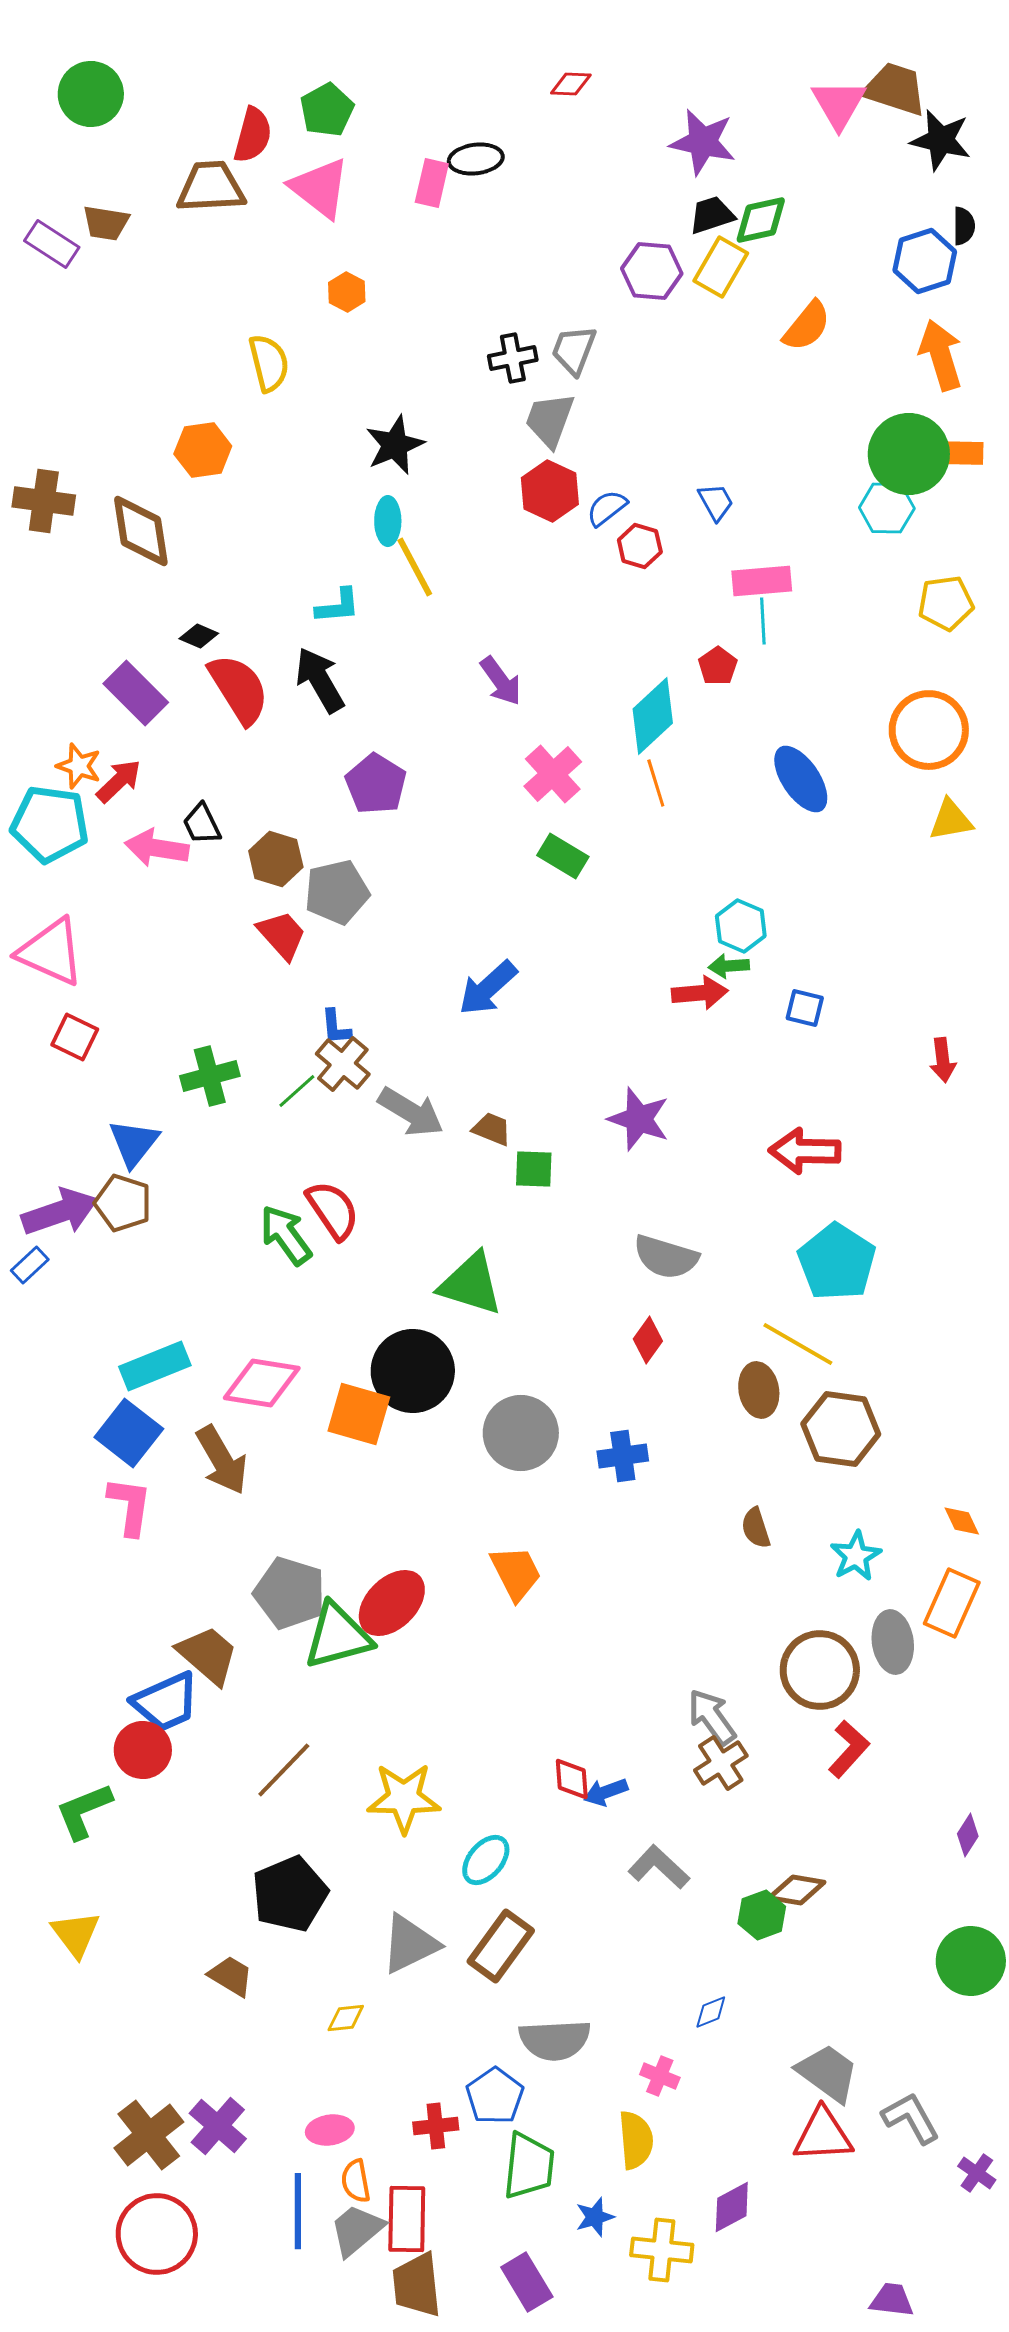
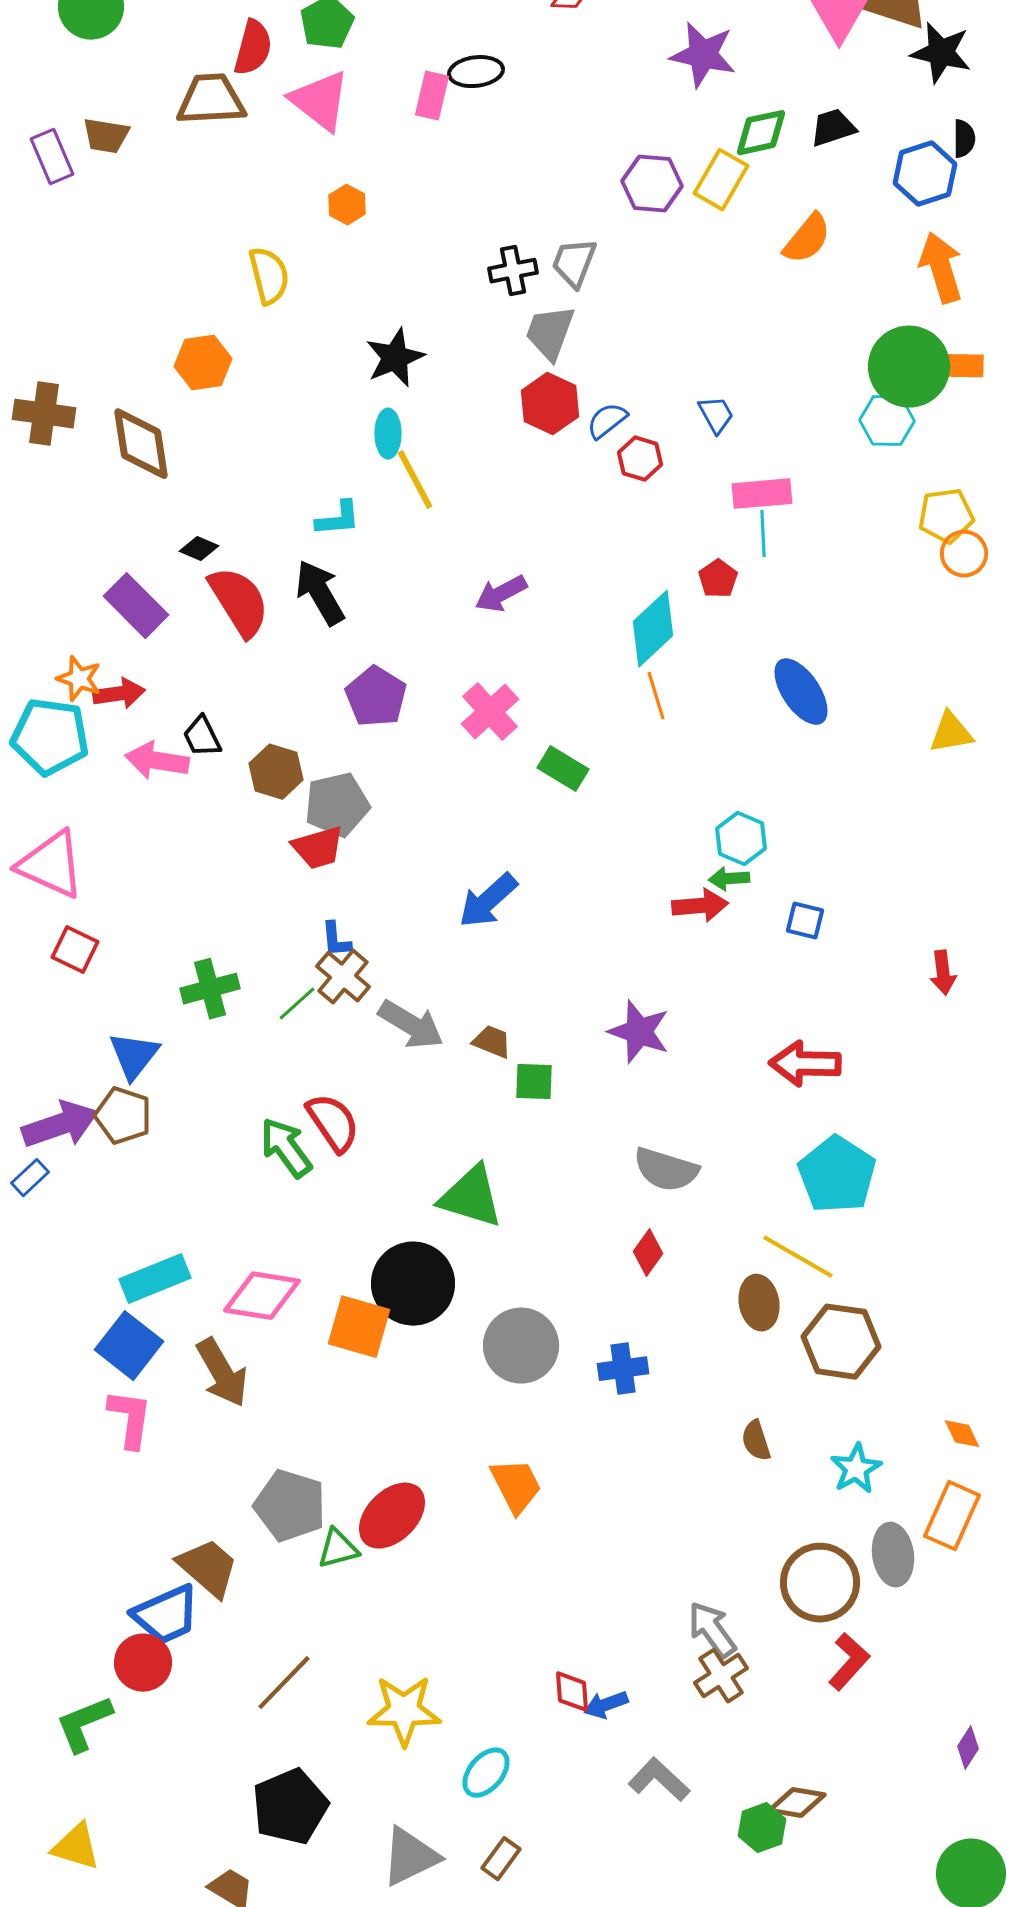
black trapezoid: (712, 215) -> (833, 128), moved
purple rectangle: (52, 244) -> (52, 157), turned 34
purple arrow: (501, 681) -> (501, 594), turned 98
orange circle: (929, 730) -> (964, 554), moved, size x0.6
pink cross: (553, 774) -> (490, 712), moved
red arrow: (119, 781) -> (119, 694), turned 36
red trapezoid: (282, 935) -> (318, 848), moved, turned 116
green triangle: (338, 1636) -> (338, 1549), size x0.6
yellow triangle: (76, 1934) -> (76, 1847), turned -36
brown rectangle: (501, 1946) -> (501, 1859), size x0.6

